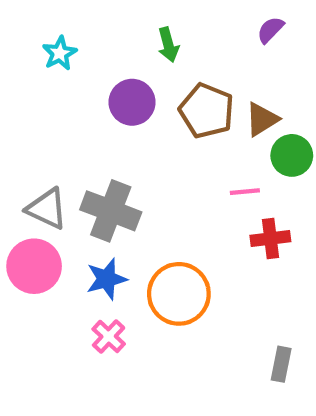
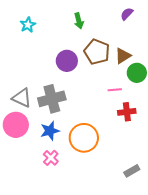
purple circle: (132, 102) -> (67, 61), moved
gray cross: (111, 211) -> (52, 99), turned -36
gray rectangle: (281, 364) -> (132, 171), turned 49

